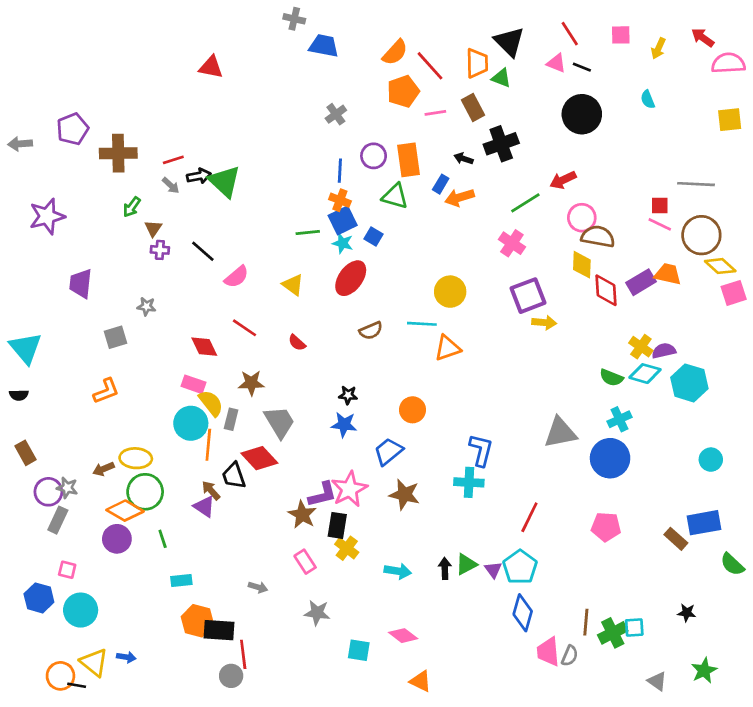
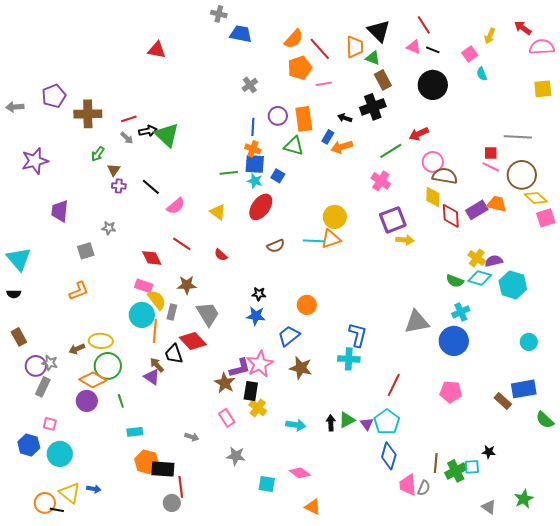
pink square: (621, 35) -> (470, 54), moved, turned -35
brown rectangle: (473, 107) -> (383, 80), moved
blue square: (343, 220) -> (255, 164), turned 30
orange triangle: (447, 348) -> (331, 239), moved
black star: (687, 613) -> (489, 452), moved

